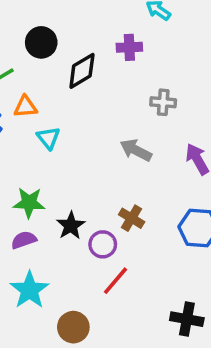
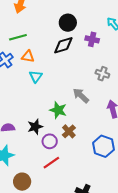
black circle: (41, 42) -> (68, 23), moved
green star: (29, 203) -> (58, 110), moved

